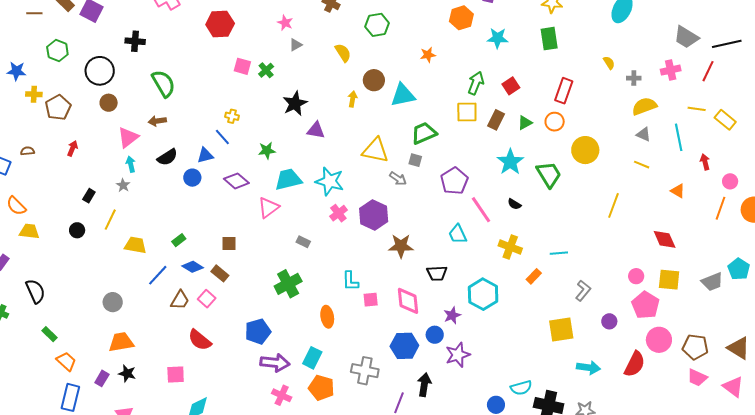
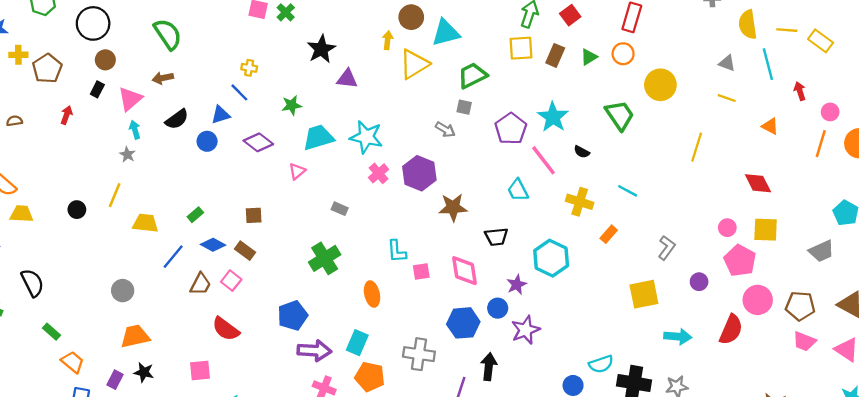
yellow semicircle: (644, 106) -> (748, 25), moved, turned -75
yellow triangle: (375, 150) -> (414, 64), moved, turned -40
cyan star: (510, 162) -> (553, 117), moved
black rectangle: (89, 196) -> (97, 89), moved
pink triangle: (268, 208) -> (297, 171), size x0.7
cyan line: (559, 253) -> (628, 191), moved, turned 36
gray trapezoid: (712, 282) -> (822, 251), moved

